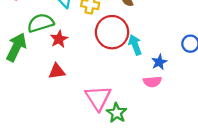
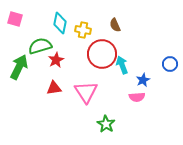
pink triangle: (98, 98) -> (86, 92), moved

